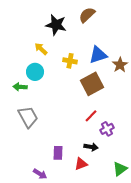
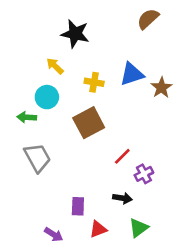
brown semicircle: (87, 15) -> (148, 19), moved
brown square: (92, 84) -> (89, 123), moved
red triangle: (81, 164) -> (98, 229), moved
green triangle: (120, 169) -> (139, 228), moved

